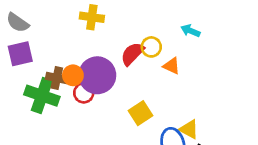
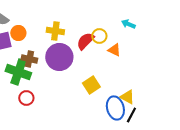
yellow cross: (92, 17) -> (55, 31), moved
orange circle: (73, 75) -> (18, 33), moved
red circle: (84, 93) -> (26, 98), moved

